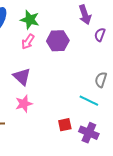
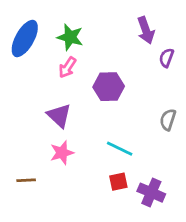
purple hexagon: (58, 41) -> (109, 87), moved
cyan line: (89, 101) -> (120, 149), moved

